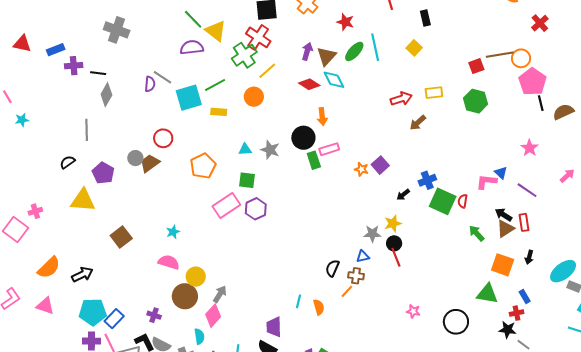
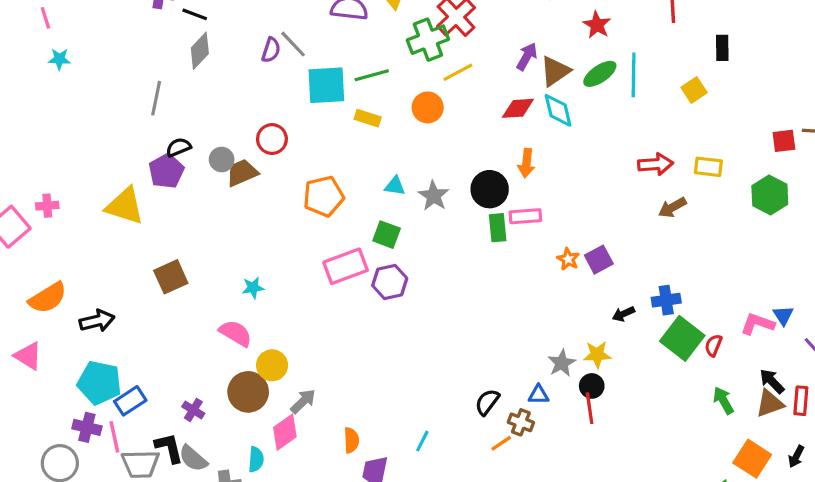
red diamond: (309, 84) -> (518, 108), turned -50
black semicircle: (68, 162) -> (178, 147), moved
gray star: (372, 234) -> (562, 363), turned 30
orange semicircle: (319, 307) -> (351, 440), moved

